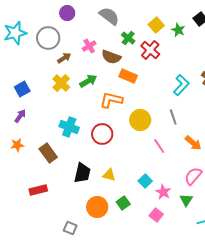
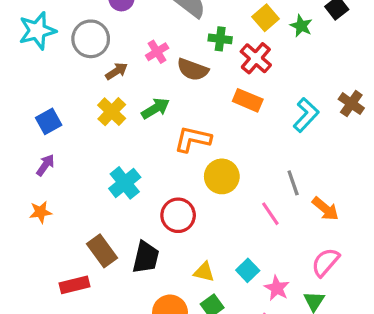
green cross: (128, 38) -> (220, 39), turned -32
orange rectangle: (128, 76) -> (248, 100), moved
gray line: (173, 117) -> (293, 183), moved
yellow circle: (140, 120) -> (222, 176), moved
cyan cross: (69, 127) -> (125, 183), turned 30
red circle: (102, 134) -> (178, 215), moved
brown rectangle: (48, 153) -> (102, 251), moved
yellow triangle: (109, 175) -> (204, 272), moved

